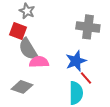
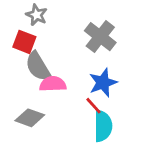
gray cross: (88, 27) -> (100, 37), moved, turned 30
red line: (86, 78) -> (93, 106), moved

